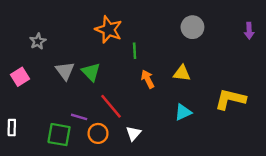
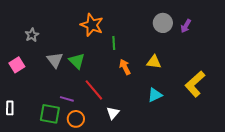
purple arrow: (249, 31) -> (186, 26), moved, turned 32
yellow L-shape: (230, 99) -> (195, 84), turned -56
orange circle: (98, 133) -> (76, 119), moved

